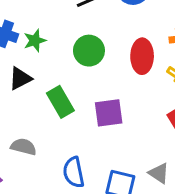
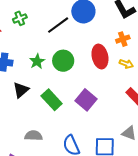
green star: (35, 41) -> (37, 61), moved
purple square: (109, 113) -> (86, 100), turned -30

